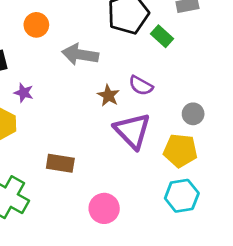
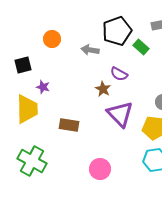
gray arrow: (80, 55) -> (90, 50), moved, size x0.7
purple semicircle: (141, 86) -> (119, 74), moved
brown rectangle: (60, 163) -> (69, 125), moved

